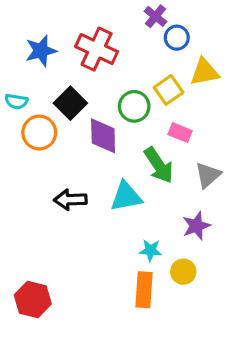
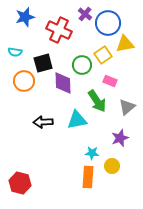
purple cross: (155, 16) -> (85, 14), moved
blue circle: (177, 38) -> (108, 23), size x1.6
blue star: (41, 51) -> (25, 17), moved
cyan semicircle: (16, 101) -> (15, 52), moved
black square: (70, 103) -> (43, 63), turned 30

